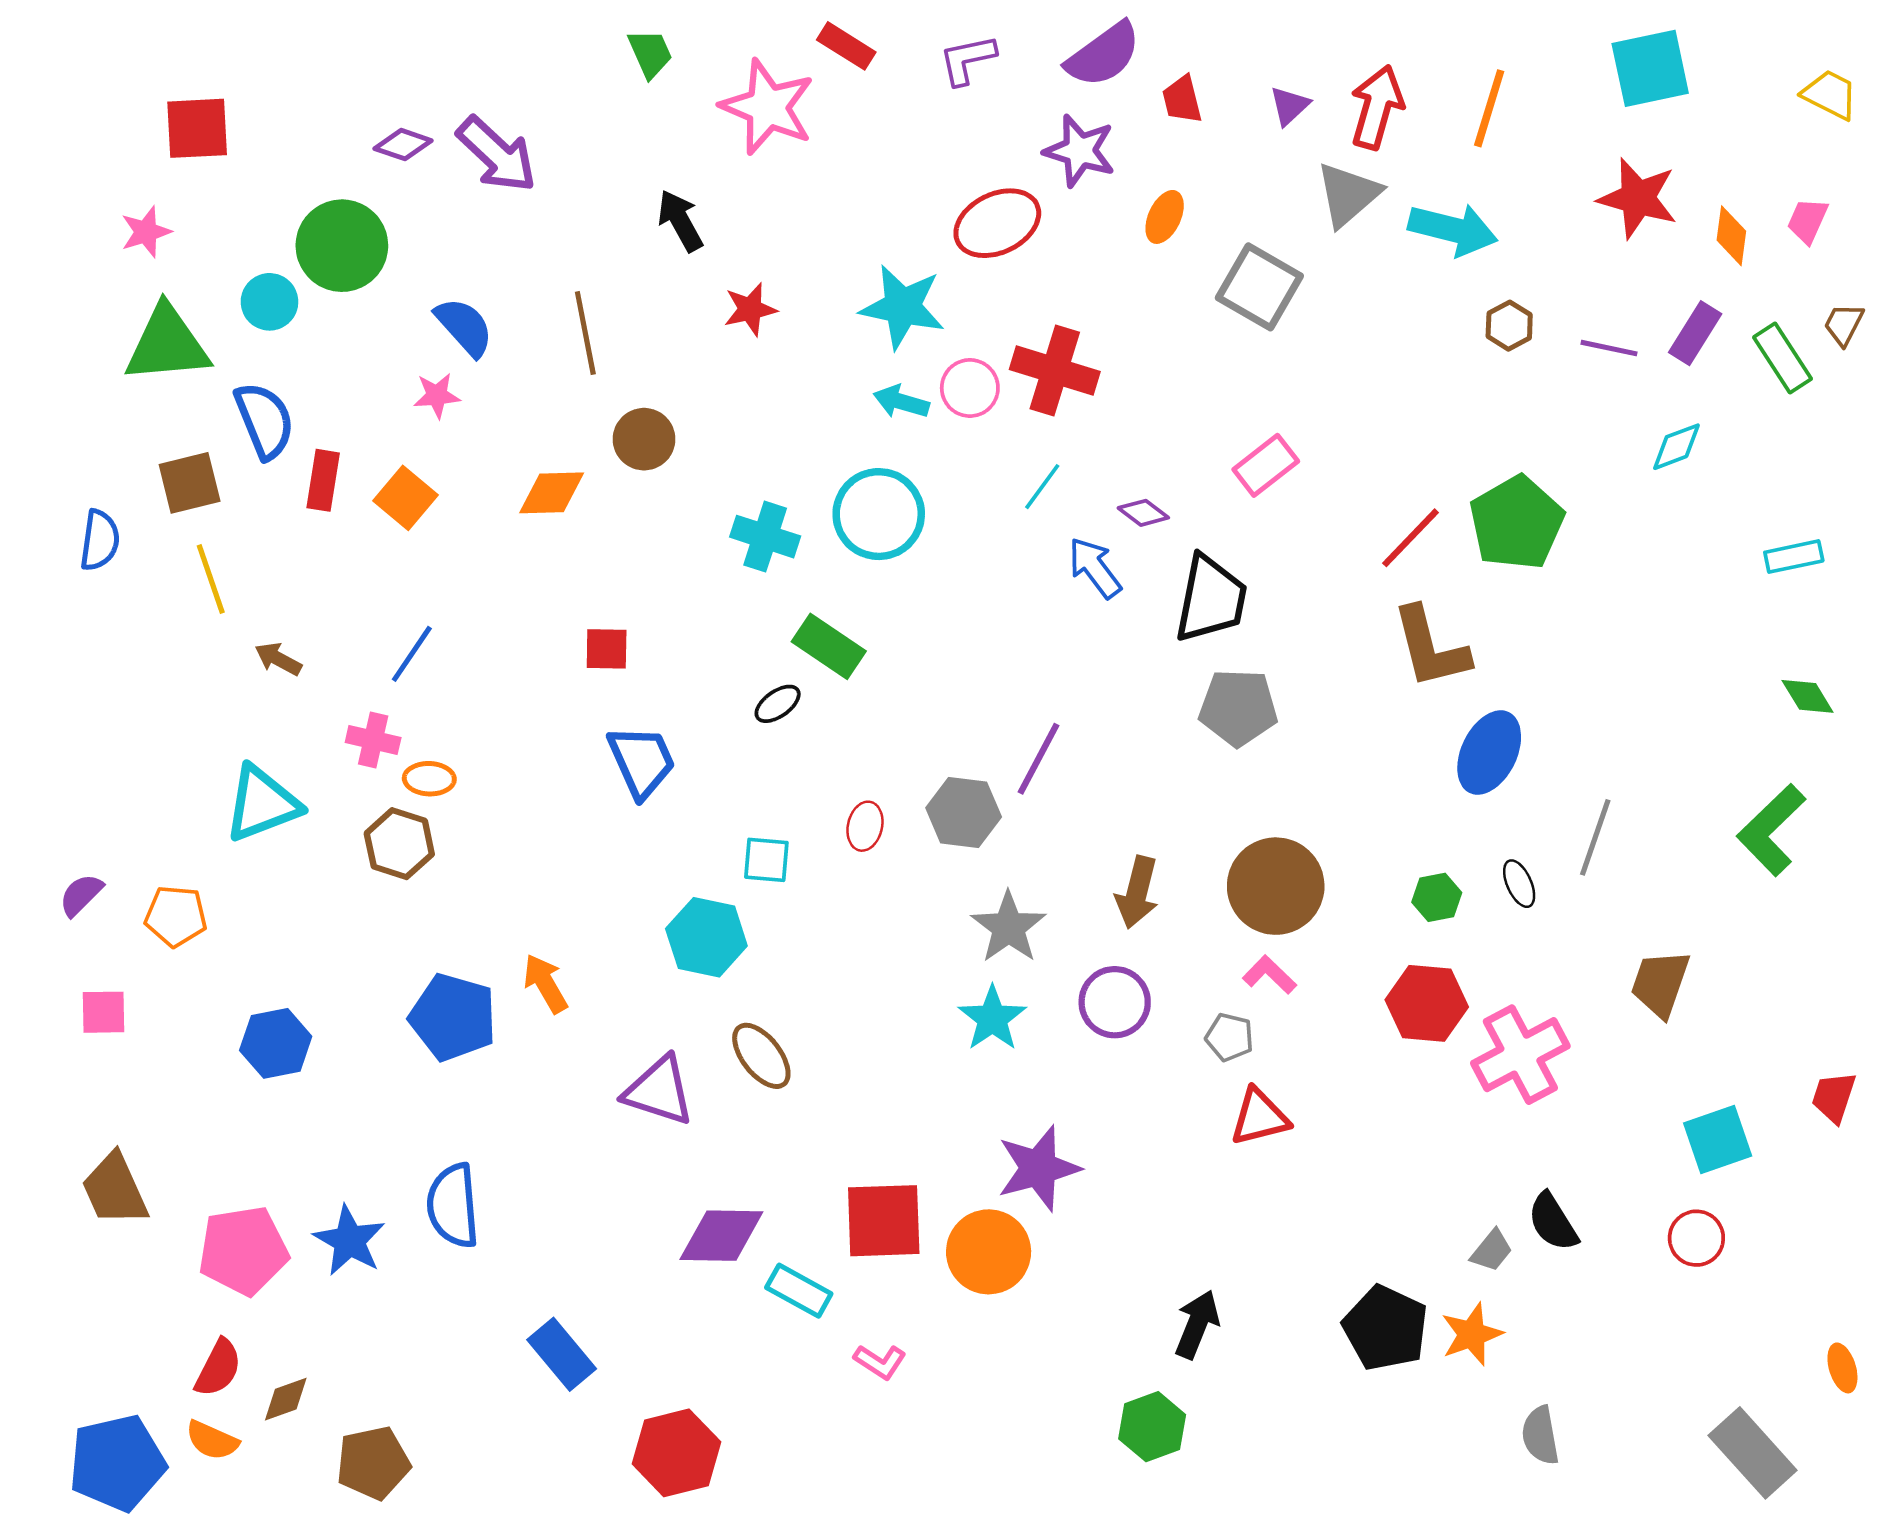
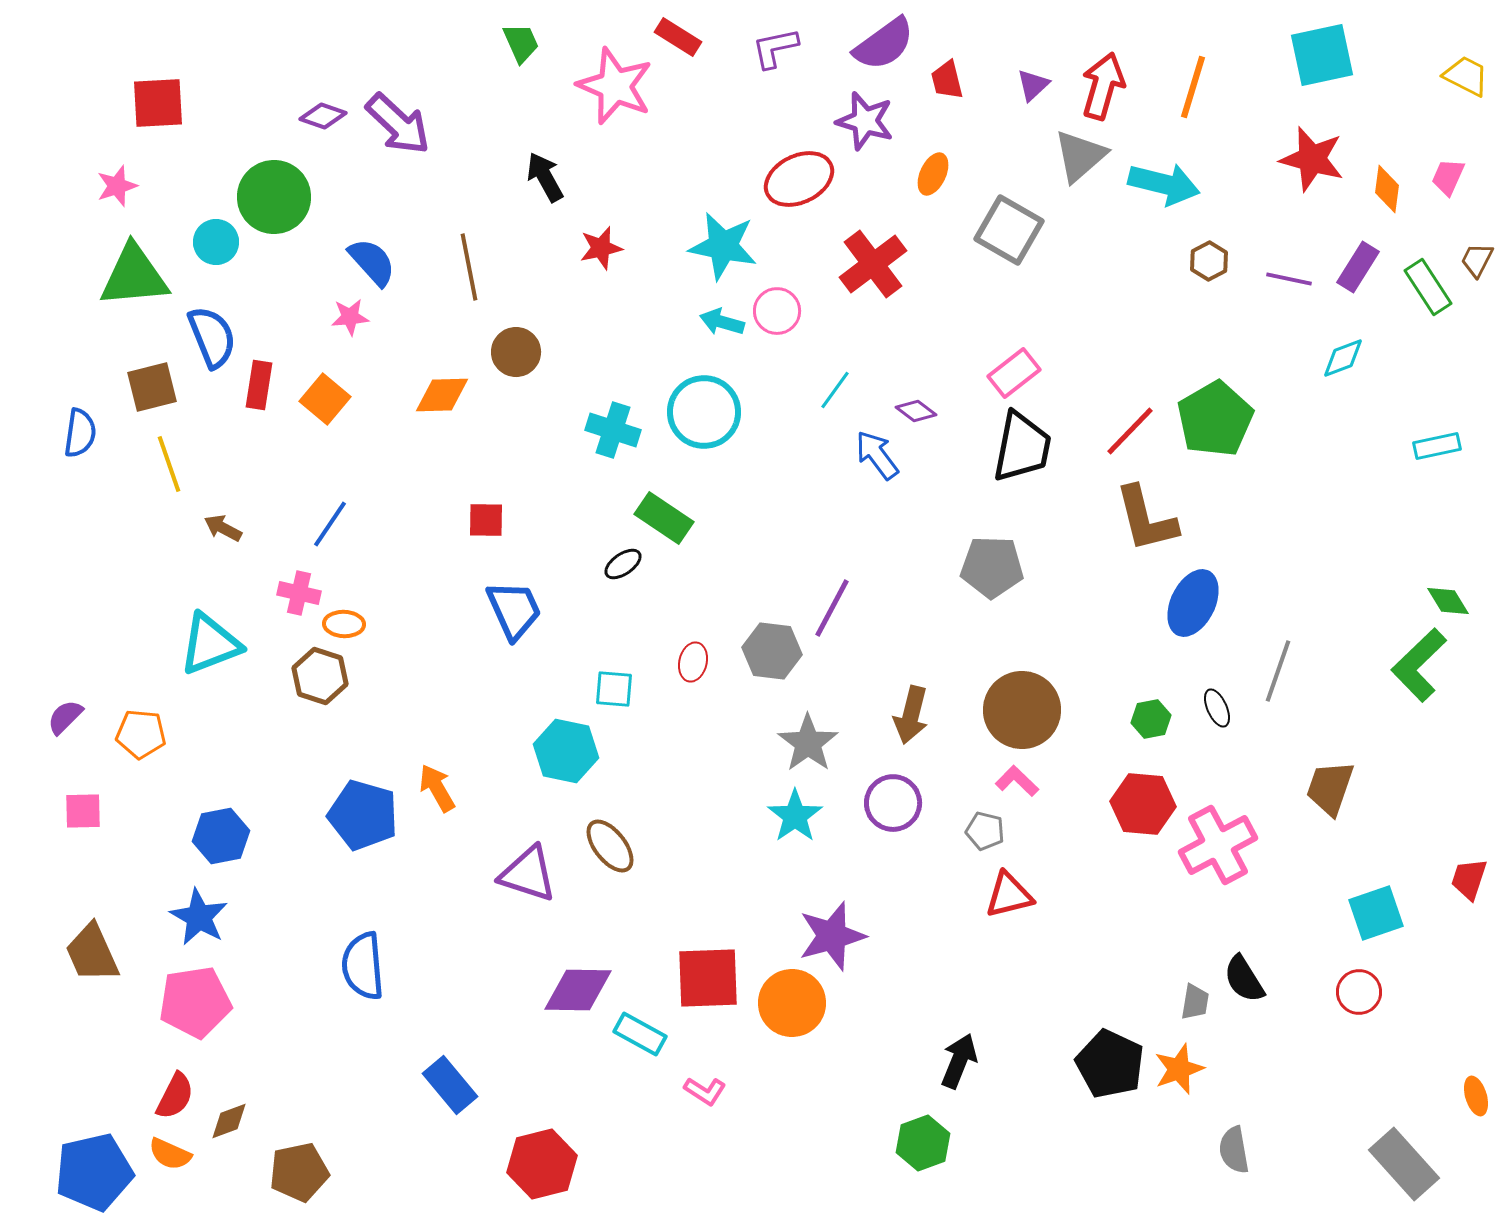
red cross: (1055, 370) -> (873, 264), moved, turned 36
black trapezoid: (1211, 599) -> (1022, 447), moved
green diamond: (1808, 696) -> (1448, 601), moved
blue star: (349, 1241) -> (199, 917), moved
gray trapezoid: (1492, 1251) -> (1195, 1002), turned -30

